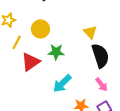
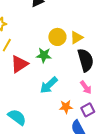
yellow circle: (40, 29) -> (57, 37), moved
yellow triangle: (90, 32) -> (77, 38), turned 40

